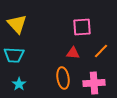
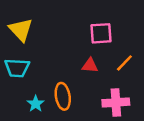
orange ellipse: (63, 78) -> (63, 96), moved
cyan star: (19, 84) -> (36, 104), moved

